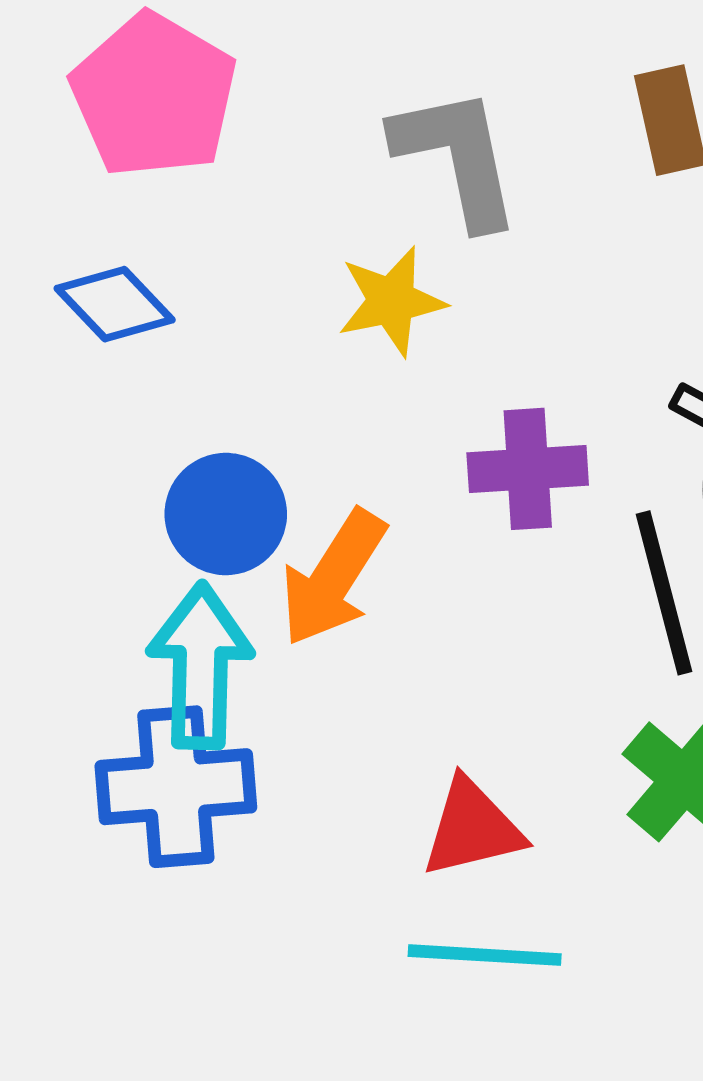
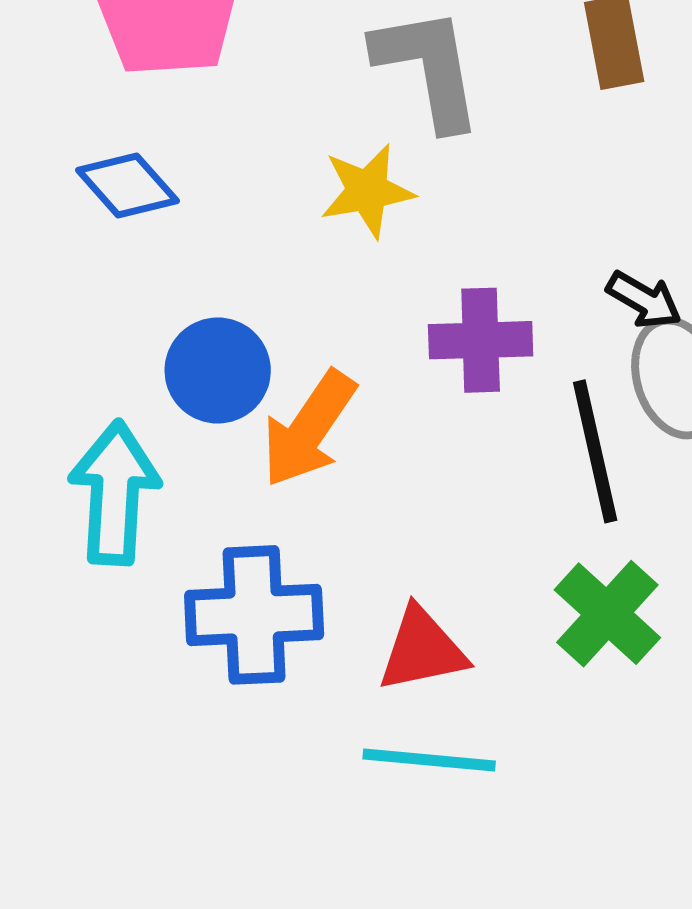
cyan arrow: (200, 666) -> (115, 493), moved
blue cross: (176, 787) -> (254, 615), moved

